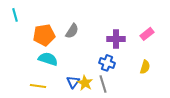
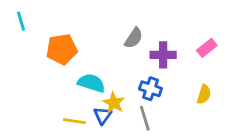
gray semicircle: (72, 31) -> (134, 38), moved
cyan semicircle: (48, 59) -> (91, 83), moved
yellow star: (85, 83) -> (114, 103), moved
yellow line: (38, 86) -> (74, 121), moved

